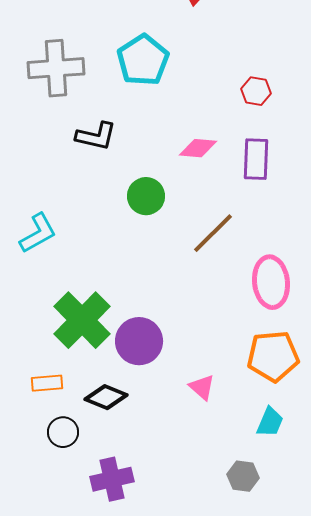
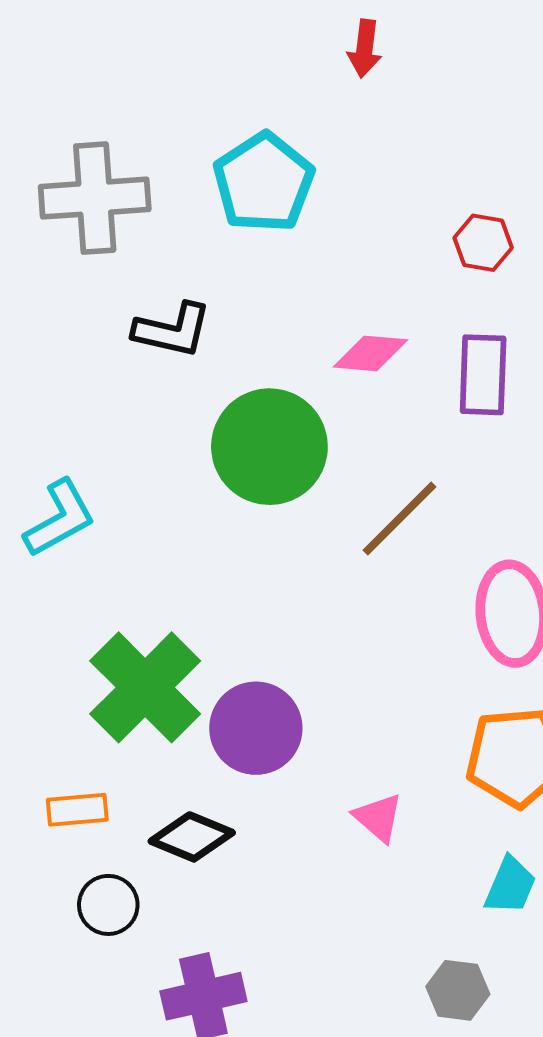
green circle: (146, 196) -> (269, 447), size x1.6

